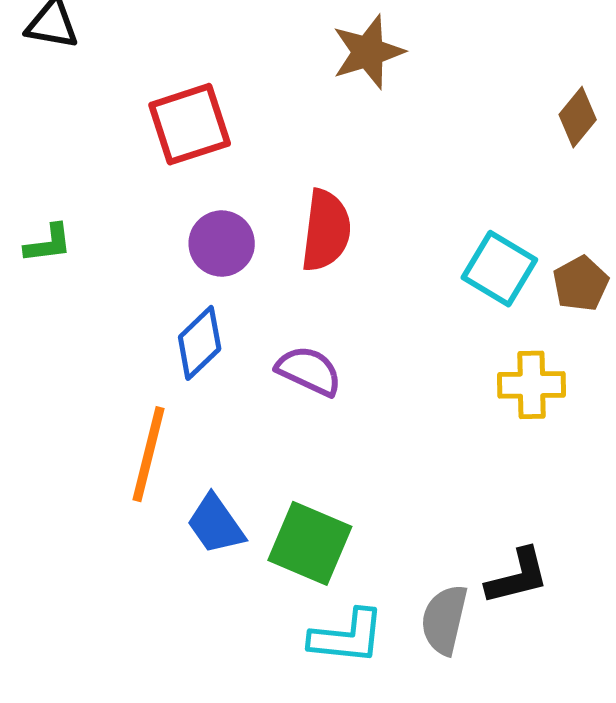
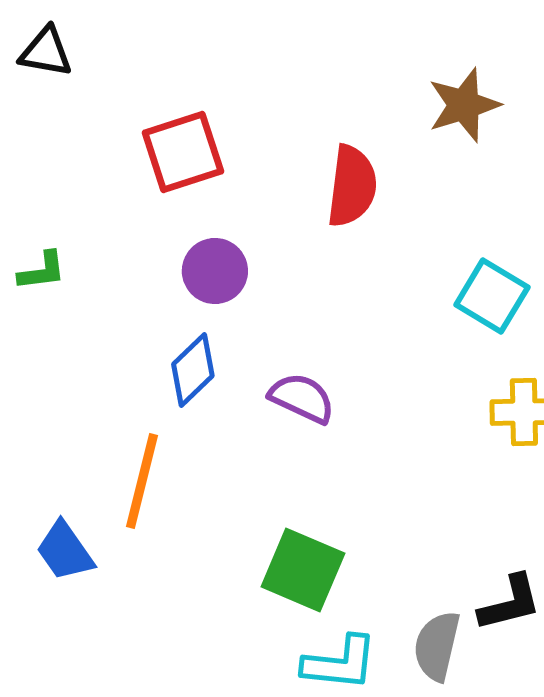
brown star: (368, 52) -> (464, 105), moved
red semicircle: (326, 230) -> (352, 186), moved
blue trapezoid: (216, 524) -> (65, 551), moved

